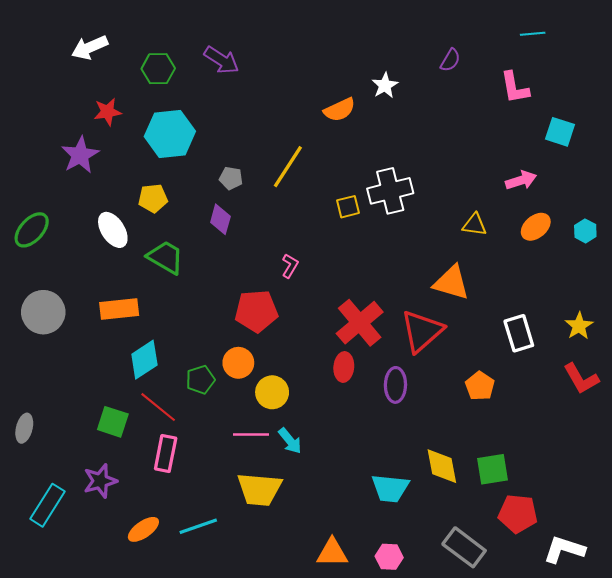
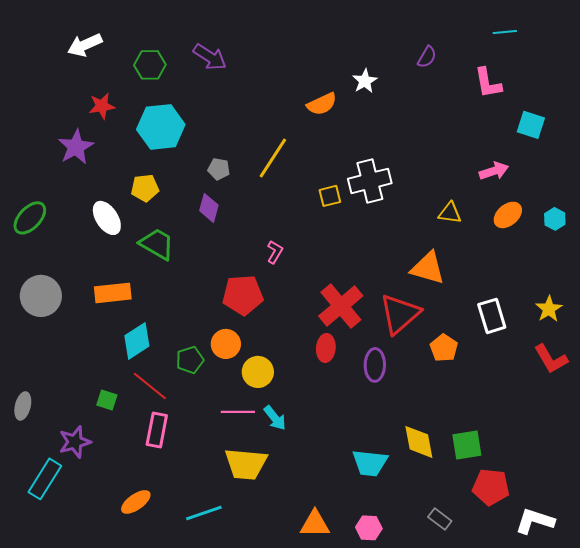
orange pentagon: (480, 386) -> (444, 348), moved
green square: (113, 422) -> (107, 400), size x0.7
purple star: (100, 481) -> (75, 442), moved
cyan line: (198, 526) -> (204, 513), moved
gray rectangle: (464, 547) -> (440, 519), size x0.6

